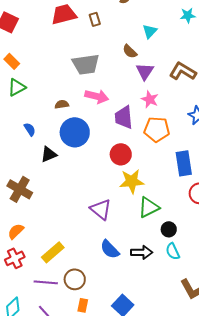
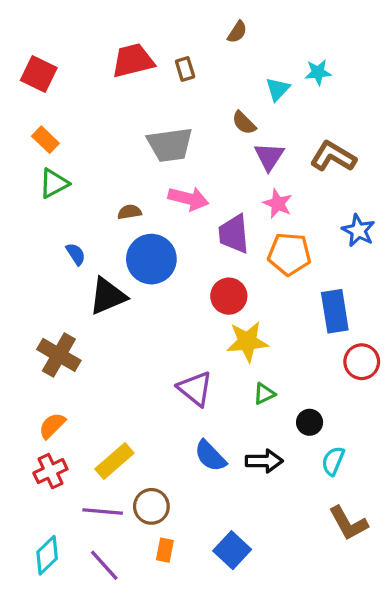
cyan star: (188, 15) -> (318, 72), moved
black triangle: (49, 154) -> (108, 296), size x1.4
green triangle: (149, 207) -> (264, 394), moved, size x0.6
cyan semicircle: (173, 251) -> (333, 461), moved, turned 48

